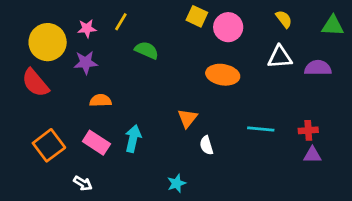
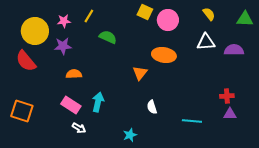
orange triangle: (187, 118) -> (140, 73), moved
cyan line: (261, 129) -> (192, 121), moved
orange square: (49, 145) -> (22, 111), moved, turned -35
white arrow: (83, 183) -> (79, 128), moved

